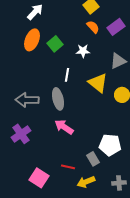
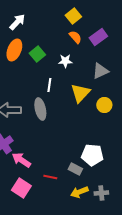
yellow triangle: (98, 83) -> (80, 93), turned 35
pink arrow: (64, 127) -> (21, 160), moved
gray rectangle: (93, 159) -> (75, 169), turned -32
yellow arrow: (86, 182) -> (79, 192), moved

